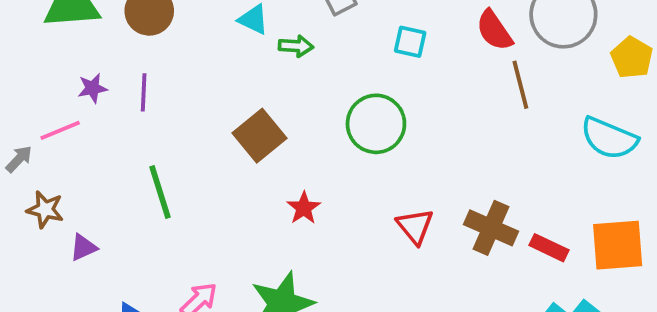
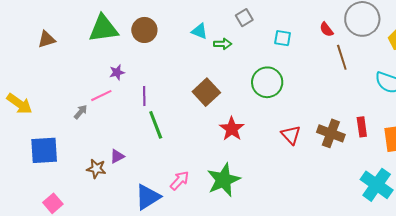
red semicircle: (494, 30) -> (326, 29), size x0.7
purple line: (144, 92) -> (144, 96), moved
red star: (304, 208) -> (232, 129), size x1.4
brown star: (45, 210) -> (96, 169), moved
red rectangle: (549, 248) -> (362, 127), moved, turned 60

